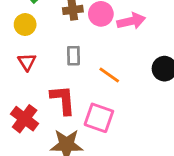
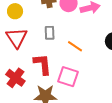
red triangle: (27, 62) -> (17, 38), size x1.6

